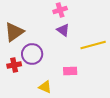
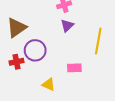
purple triangle: (63, 30) -> (67, 26), turned 40
yellow line: (93, 45) -> (98, 41), turned -65

